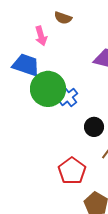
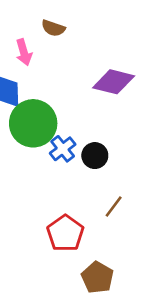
blue cross: (68, 97) -> (63, 149), moved
black circle: (94, 127) -> (95, 156), moved

